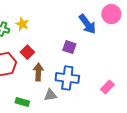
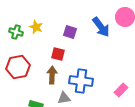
purple square: (69, 47) -> (70, 32), moved
red square: (27, 52) -> (58, 54), moved, turned -32

